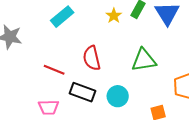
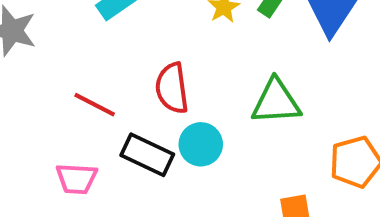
cyan circle: (118, 96) -> (201, 144), moved

